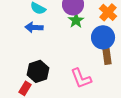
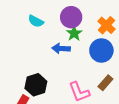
blue arrow: (34, 27) -> (61, 48), moved
brown rectangle: (107, 56) -> (105, 83), moved, turned 49

